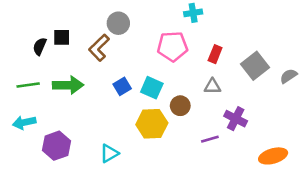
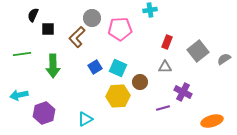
black semicircle: (40, 46) -> (33, 15), moved
pink pentagon: (172, 46) -> (120, 29), moved
green line: (28, 85) -> (22, 54), moved
green arrow: (68, 85) -> (53, 66), turned 90

